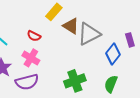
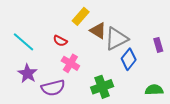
blue diamond: (113, 54) -> (129, 59), moved
pink cross: (31, 58) -> (70, 63), moved
green semicircle: (111, 84) -> (154, 90), moved, turned 66

